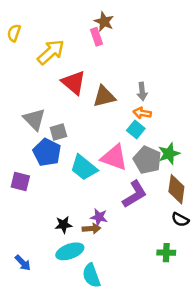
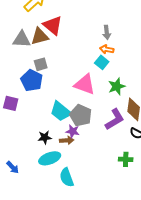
brown triangle: (104, 96) -> (40, 36), moved
gray triangle: (34, 119) -> (22, 39), moved, turned -42
green star: (169, 154) -> (117, 86), moved
gray pentagon: (147, 160) -> (81, 115), moved
cyan trapezoid: (84, 168) -> (61, 111), moved
purple L-shape: (135, 194) -> (115, 119), moved

